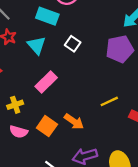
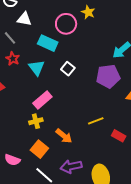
yellow cross: (15, 105) -> (36, 121), moved
orange square: (47, 126) -> (39, 149), moved
pink semicircle: (19, 132) -> (12, 160), moved

